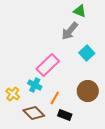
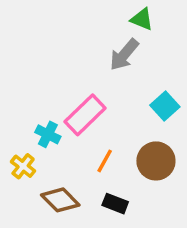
cyan square: (87, 53) -> (165, 106), moved
cyan cross: (35, 85) -> (48, 134), moved
orange line: (55, 98) -> (105, 161), moved

